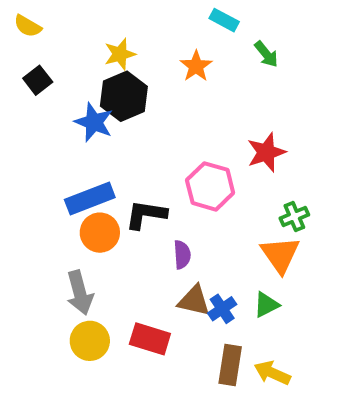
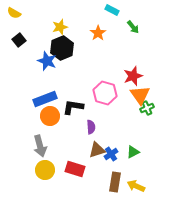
orange triangle: (280, 255) -> (140, 95), moved
brown triangle: (194, 301) -> (97, 150), turned -30

